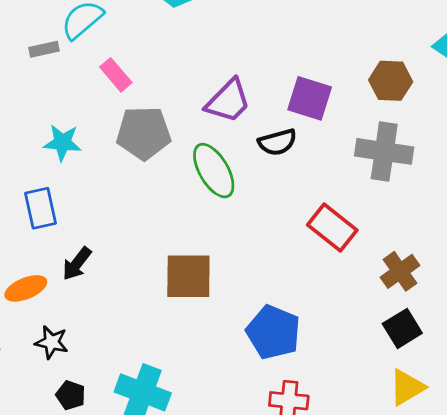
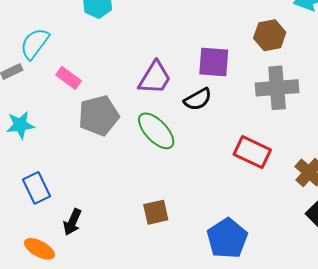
cyan star: (62, 143) -> (20, 125), moved
brown square: (188, 276) -> (156, 212), size x0.7
orange ellipse: (26, 288) -> (39, 249), turned 64
blue pentagon: (273, 332) -> (227, 238), turned 30

